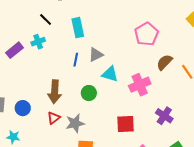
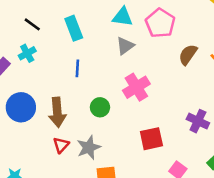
gray triangle: (96, 55) -> (125, 46), moved
cyan triangle: (110, 74) -> (123, 17), moved
pink cross: (140, 85) -> (136, 87), moved
blue circle: (23, 108) -> (21, 107), moved, size x1.5

